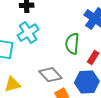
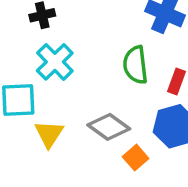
yellow triangle: (12, 84) -> (49, 134), moved, turned -30

